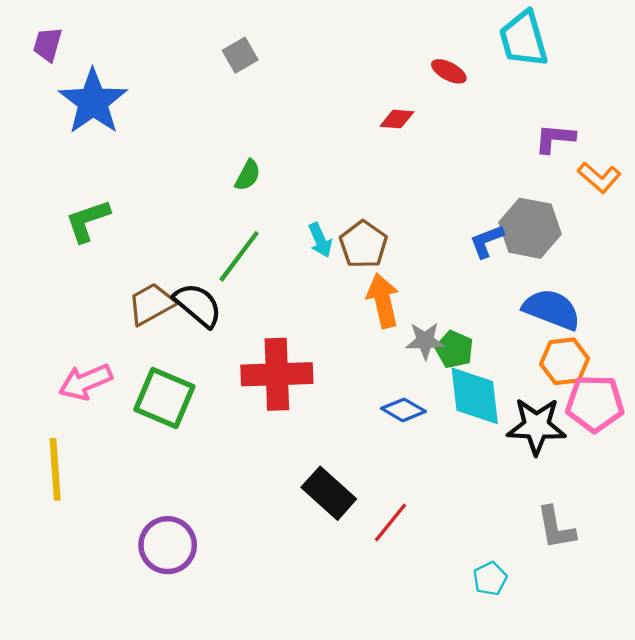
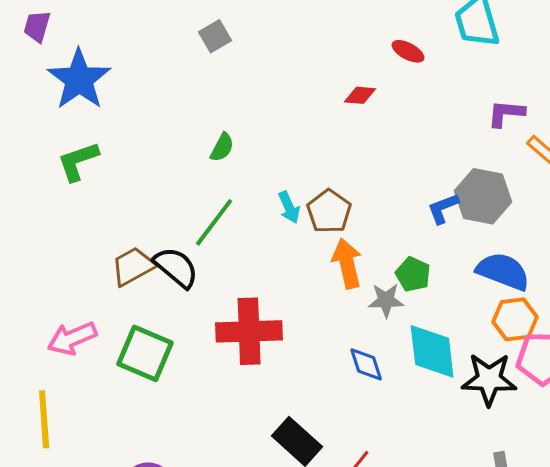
green L-shape: (88, 221) -> (78, 161), moved
green pentagon: (454, 349) -> (413, 274), moved
blue diamond: (403, 410) -> (366, 364), turned 42

